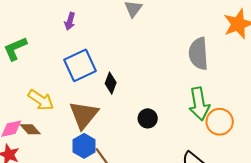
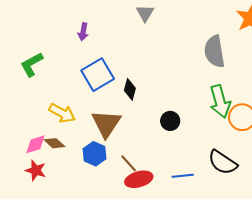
blue hexagon: (84, 146) -> (95, 154), moved

